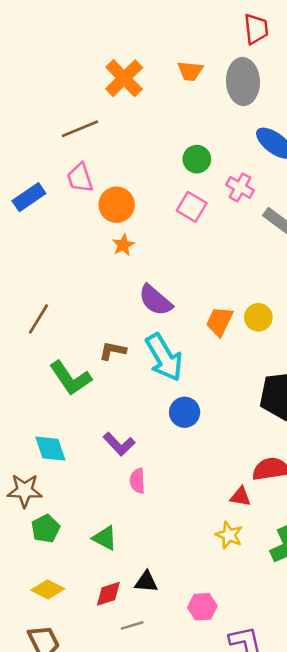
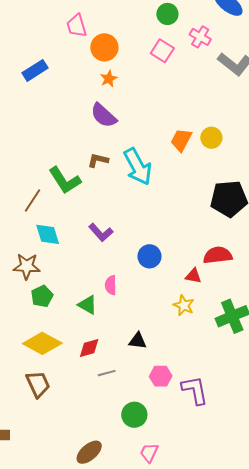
blue rectangle: (29, 197) -> (35, 70), moved
purple semicircle: (155, 300) -> (104, 115), moved
brown line: (38, 319) -> (33, 201), moved
blue circle: (185, 412) -> (149, 256), moved
pink semicircle: (137, 481) -> (111, 285), moved
black triangle: (146, 582) -> (138, 341), moved
yellow diamond: (48, 589) -> (42, 343), size x1.5
pink hexagon: (202, 607) -> (161, 376), moved

